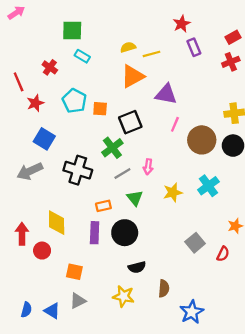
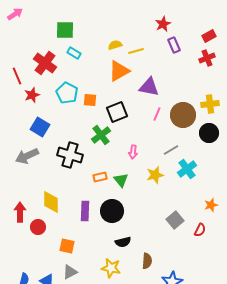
red cross: (50, 67) -> (45, 63), size x1.6
brown circle: (202, 140) -> (183, 115), moved
gray line: (122, 173) -> (171, 150), moved
orange rectangle: (103, 206) -> (100, 177), moved

